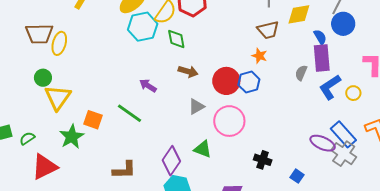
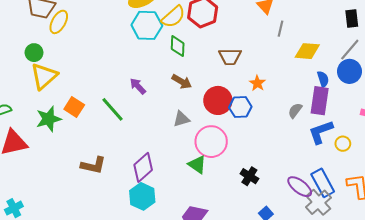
brown trapezoid: (268, 30) -> (230, 57), moved
green triangle: (203, 149) -> (197, 165), moved
black cross: (263, 160) -> (249, 176), moved

